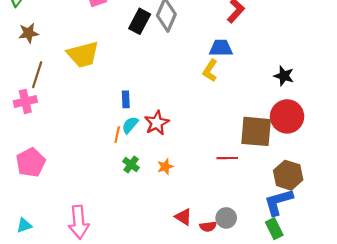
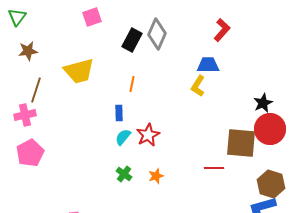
black star: (284, 76) -> (263, 103), moved, turned 30
orange line: (117, 135) -> (132, 84), moved
pink pentagon: (31, 162) -> (30, 153), moved

